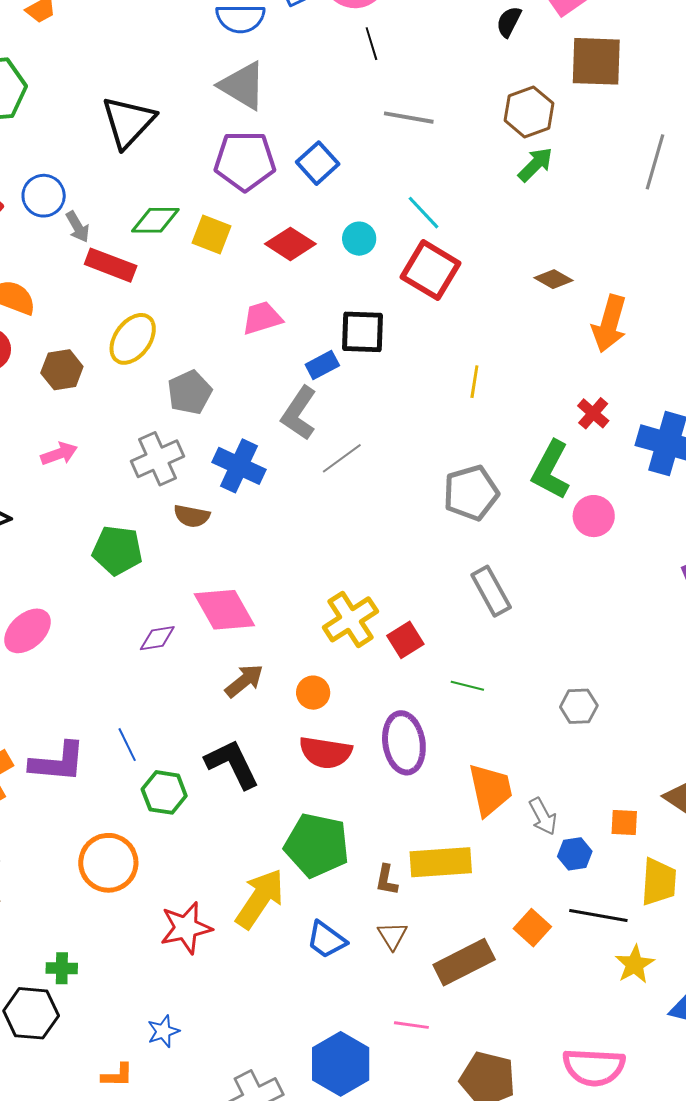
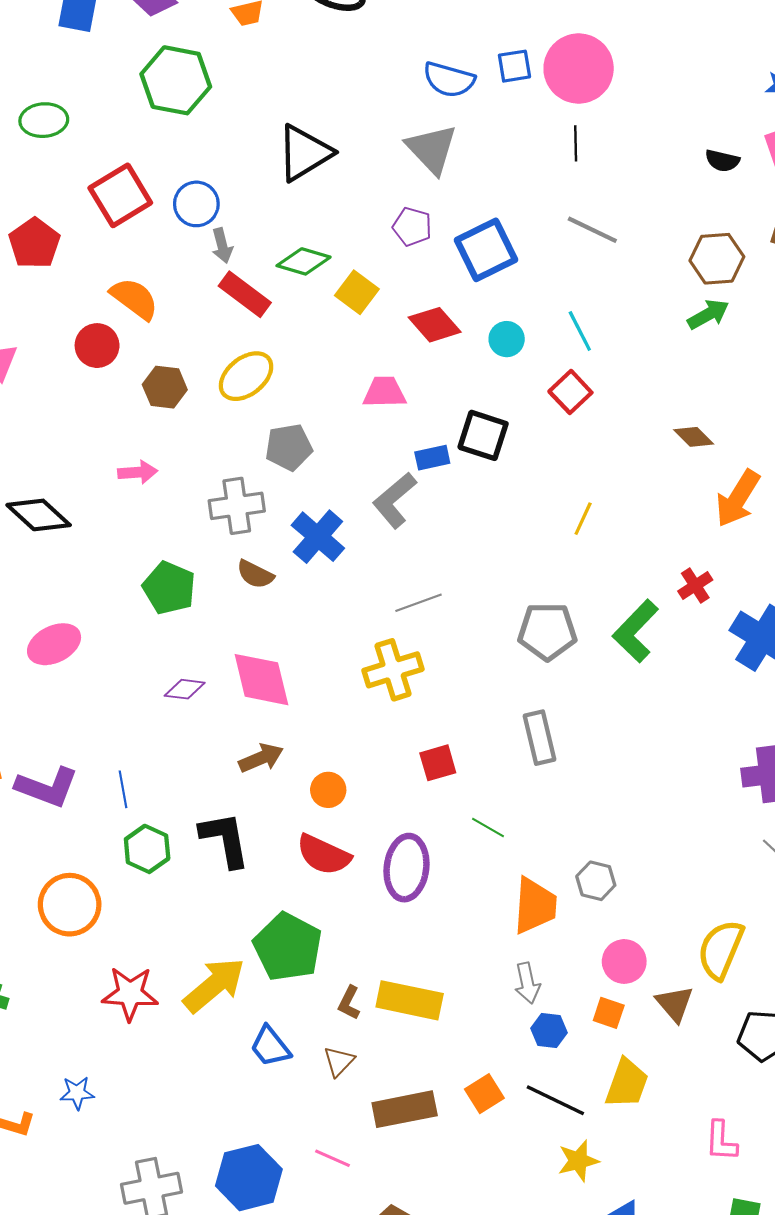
black semicircle: (509, 22) -> (722, 161), turned -120
purple pentagon: (245, 161) -> (412, 227), size x0.6
blue square: (318, 163) -> (486, 250), size x1.4
red square: (431, 270) -> (570, 392), size x0.7
gray line: (342, 458) -> (418, 603), moved
pink circle: (594, 516) -> (624, 961), moved
yellow cross: (350, 619) -> (393, 670), moved
orange trapezoid: (490, 790) -> (535, 906), moved

